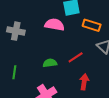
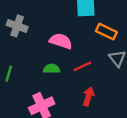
pink semicircle: (54, 25) -> (61, 41), moved

